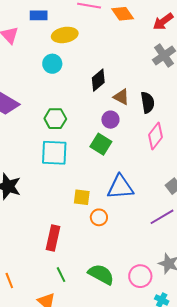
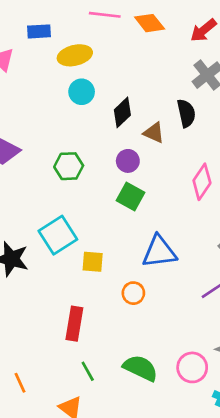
cyan circle: (52, 64) -> (82, 92), moved
black semicircle: (148, 102) -> (186, 113), moved
purple circle: (110, 120) -> (128, 161), moved
cyan square: (54, 153) -> (58, 235), moved, turned -32
yellow square: (82, 197) -> (93, 262), moved

